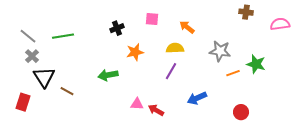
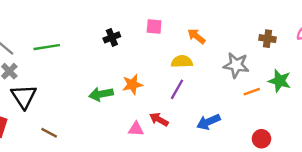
brown cross: (246, 12) -> (268, 39), moved
orange star: (135, 52) -> (132, 84), moved
brown line: (67, 91) -> (49, 133), moved
red arrow: (156, 110) -> (159, 119), moved

